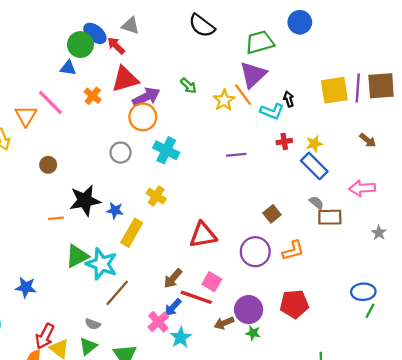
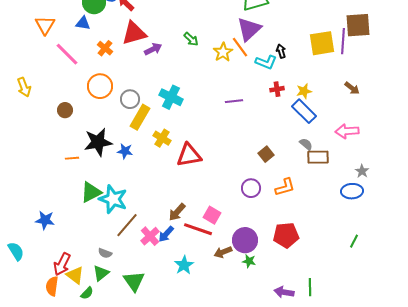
brown square: (381, 86) -> (358, 25), moved
purple arrow: (146, 97) -> (153, 49), size x0.7
orange triangle: (26, 116) -> (45, 25), moved
orange circle: (143, 117) -> (100, 86), moved
yellow rectangle: (132, 233) -> (140, 117), moved
red triangle: (203, 235) -> (189, 155), moved
purple circle: (255, 252) -> (251, 188), size x0.7
blue ellipse: (363, 292) -> (352, 191), moved
blue arrow: (173, 307) -> (166, 234), moved
pink cross: (158, 322) -> (150, 236), moved

